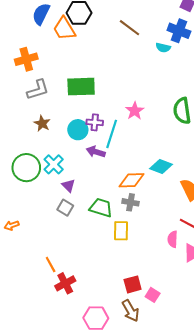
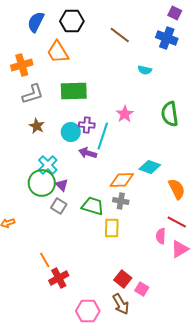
orange trapezoid: (64, 29) -> (58, 52), moved
cyan semicircle: (163, 48) -> (145, 70), moved
green circle: (26, 168) -> (42, 183), moved
red square: (133, 284) -> (123, 279), turned -36

